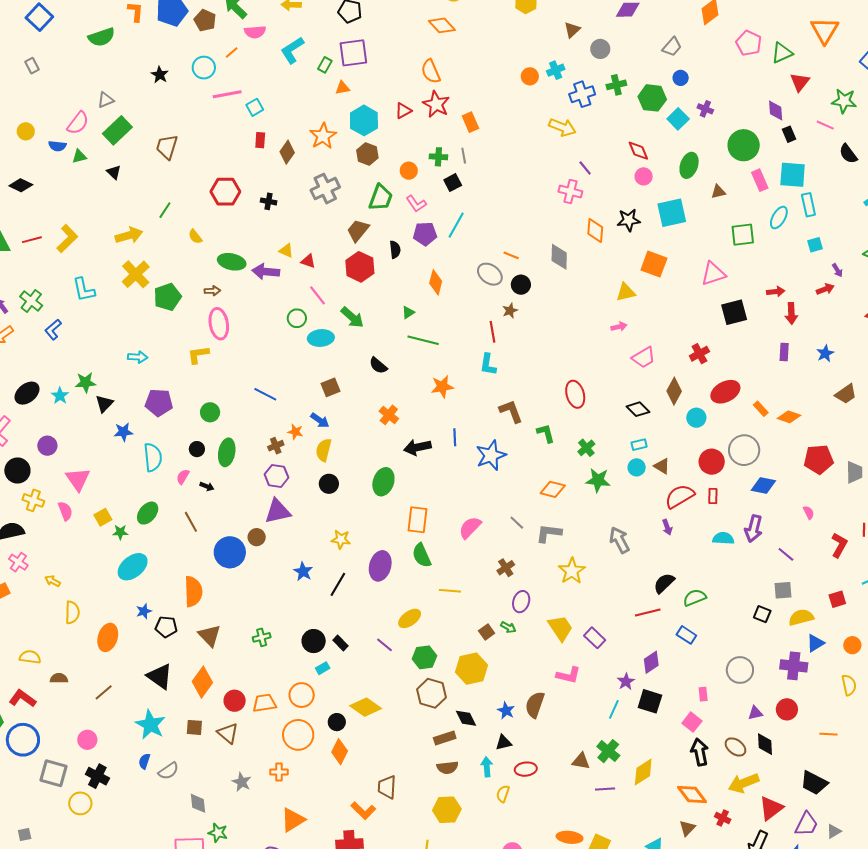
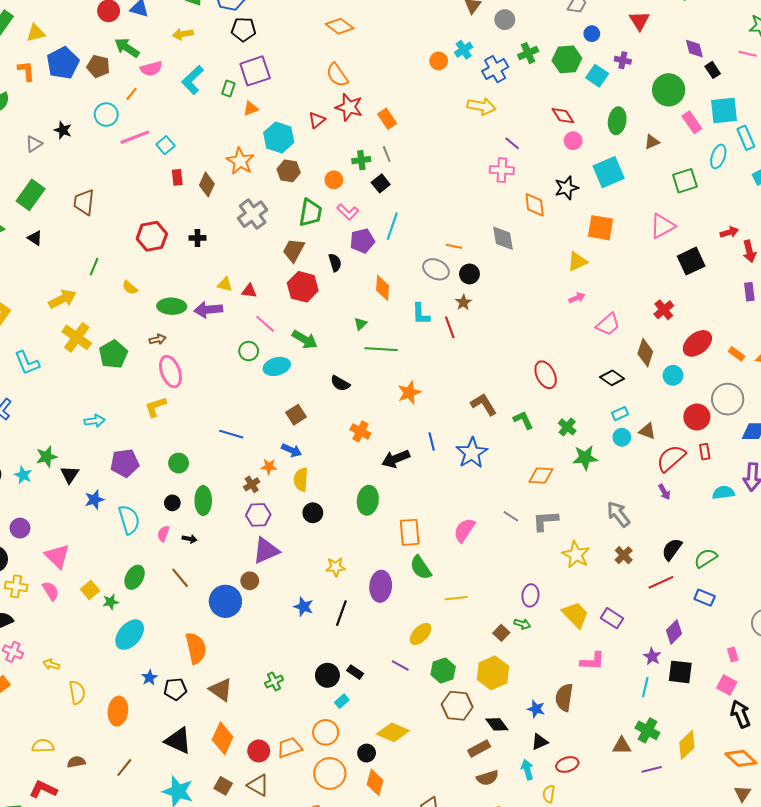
red triangle: (800, 82) -> (639, 21), moved
gray triangle: (106, 100) -> (34, 144), moved
cyan L-shape: (488, 364) -> (421, 314), moved
brown cross: (506, 568) -> (624, 555), moved
brown square: (194, 727) -> (223, 786), turned 36

